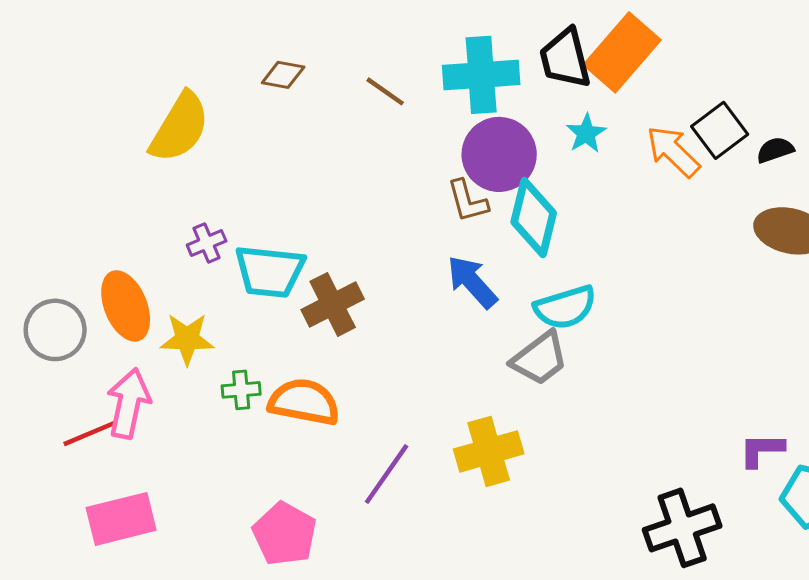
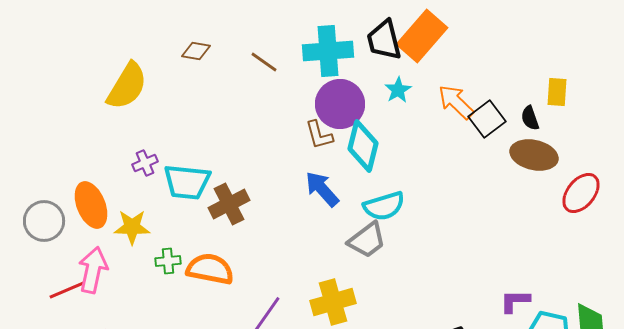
black square: (720, 130) -> (487, 119), moved
black semicircle: (775, 150) -> (530, 118), moved, turned -90

